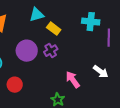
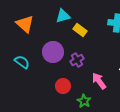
purple cross: (51, 51) -> (77, 60), moved
red circle: (15, 85) -> (63, 86), moved

